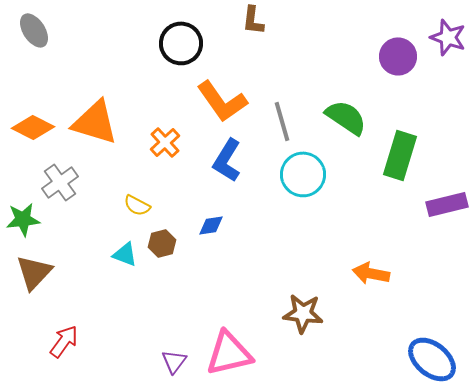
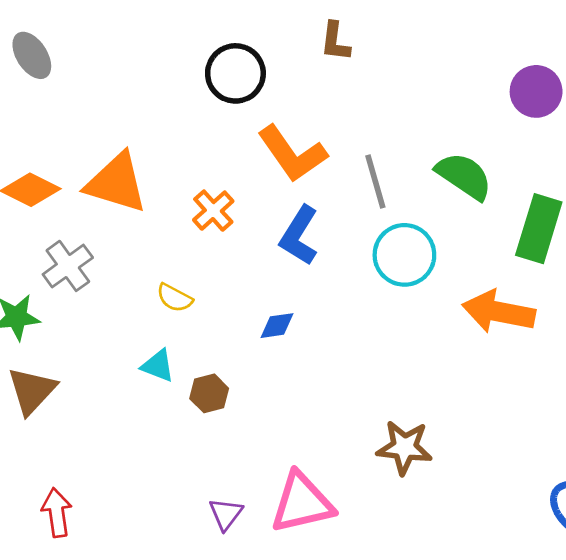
brown hexagon: (162, 243) -> (209, 393), moved
orange arrow: (371, 273) -> (499, 312), moved, size x1.4
red arrow: (64, 341) -> (57, 513), moved, turned -44

